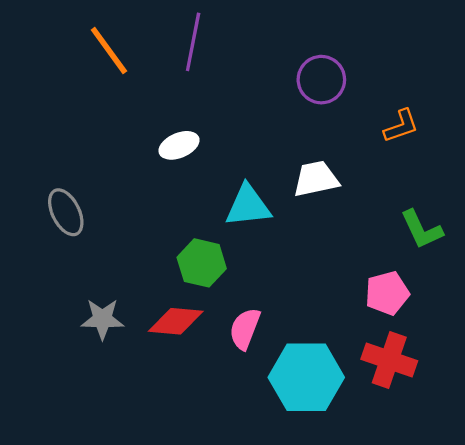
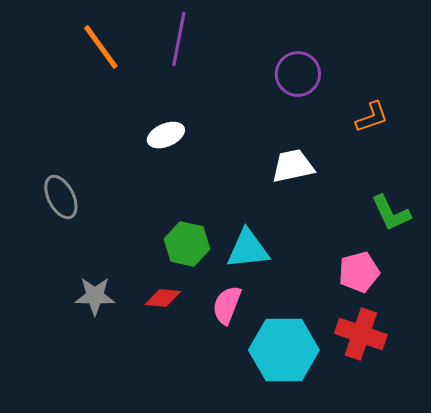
cyan triangle: (248, 206) -> (248, 249), moved
red diamond: (176, 321) -> (163, 298), size x0.7

